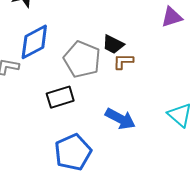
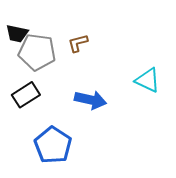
black trapezoid: (113, 44) -> (17, 34), moved

